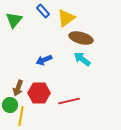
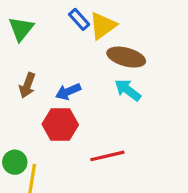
blue rectangle: (43, 11) -> (79, 19), moved
brown arrow: (18, 88) -> (27, 85), moved
red hexagon: (39, 93) -> (60, 125), moved

